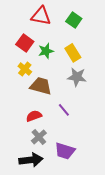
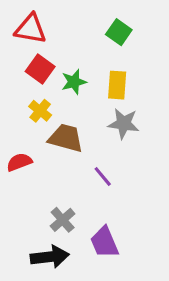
red triangle: (41, 16) -> (30, 29), moved
yellow rectangle: (73, 53) -> (117, 85), turned 36
red semicircle: (34, 116) -> (19, 162), moved
purple trapezoid: (65, 151) -> (104, 242), turned 50

